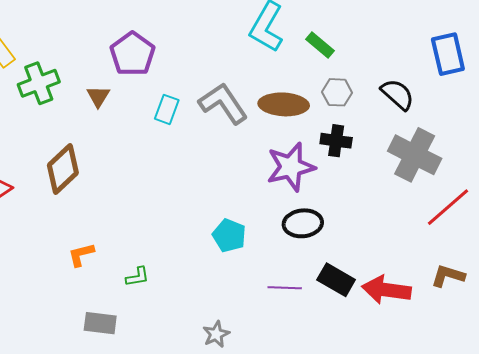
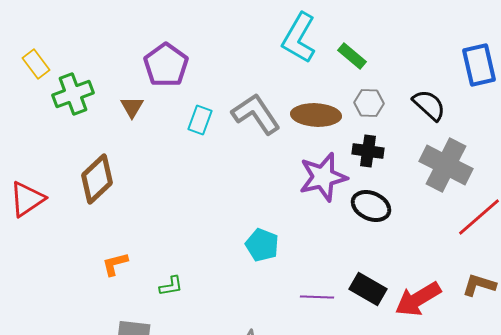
black ellipse: (303, 223) -> (371, 206), moved, turned 30
red arrow: (386, 290) -> (418, 299), turned -39

